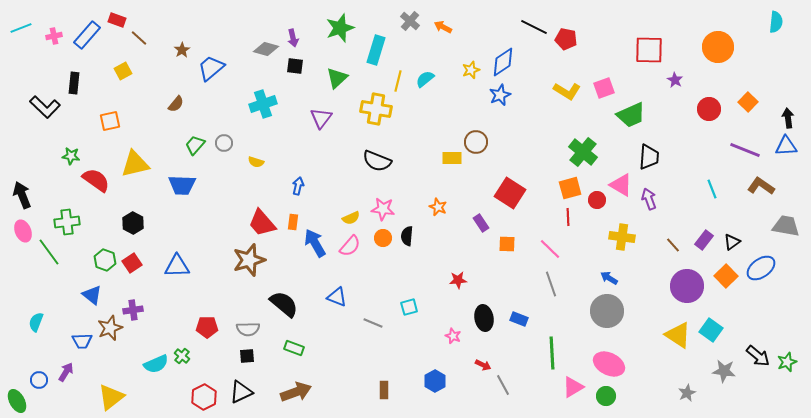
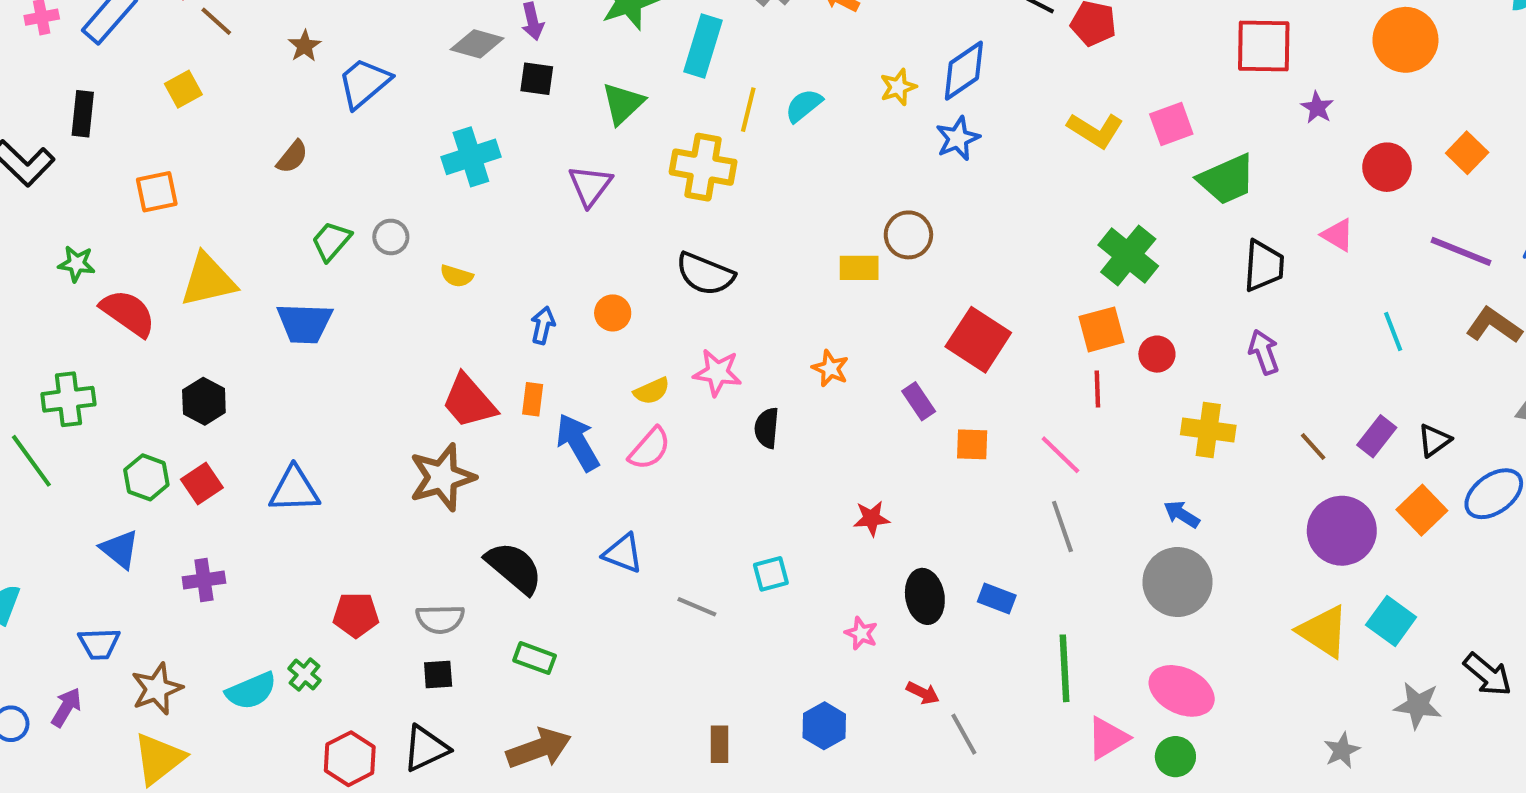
pink triangle: (621, 185) -> (1338, 235), moved, size x0.7
orange circle: (383, 238) -> (613, 313), moved
brown star: (110, 328) -> (157, 689), moved

